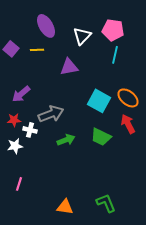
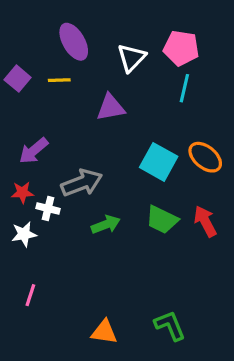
red arrow: (128, 124) -> (205, 221), moved

